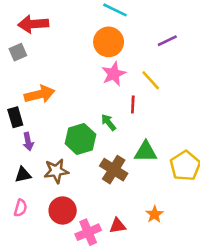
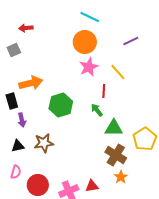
red arrow: (33, 24) -> (26, 28), size x0.6
green arrow: (109, 122) -> (97, 110), moved
green hexagon: (80, 139) -> (61, 105), moved
brown cross: (114, 170) -> (116, 155), moved
red circle: (63, 210) -> (38, 185), moved

